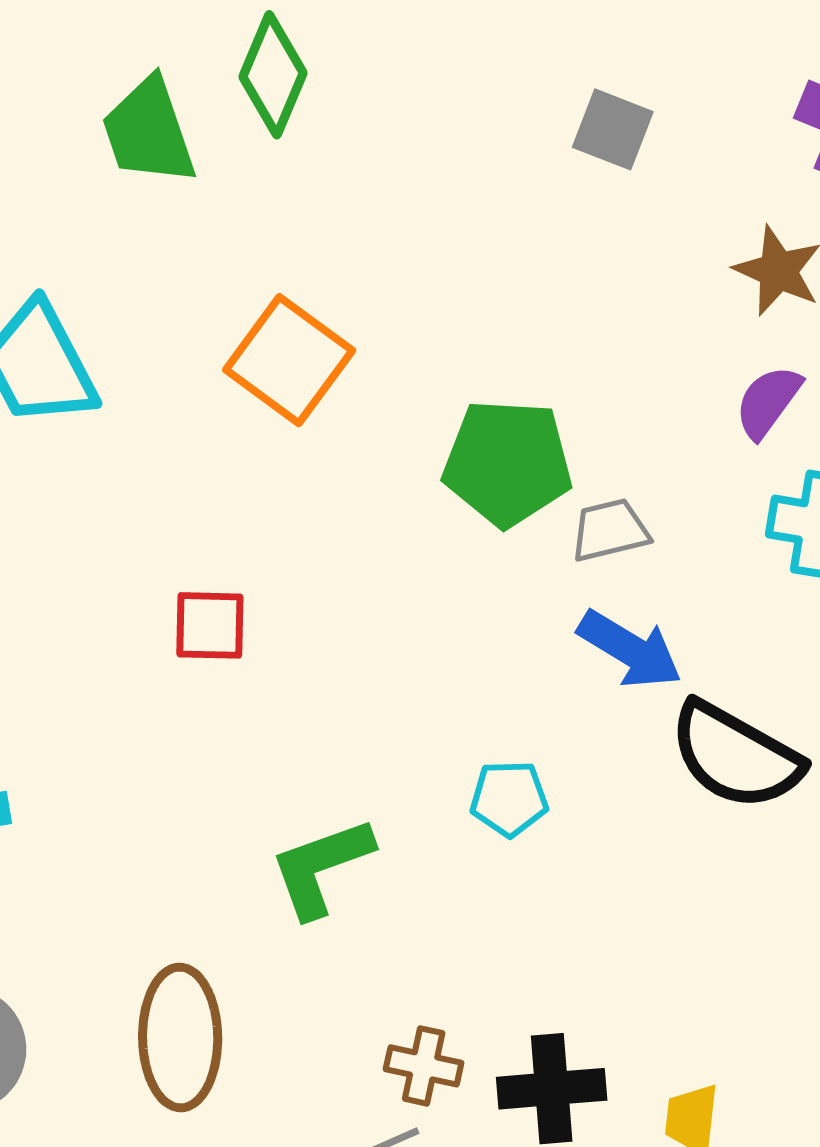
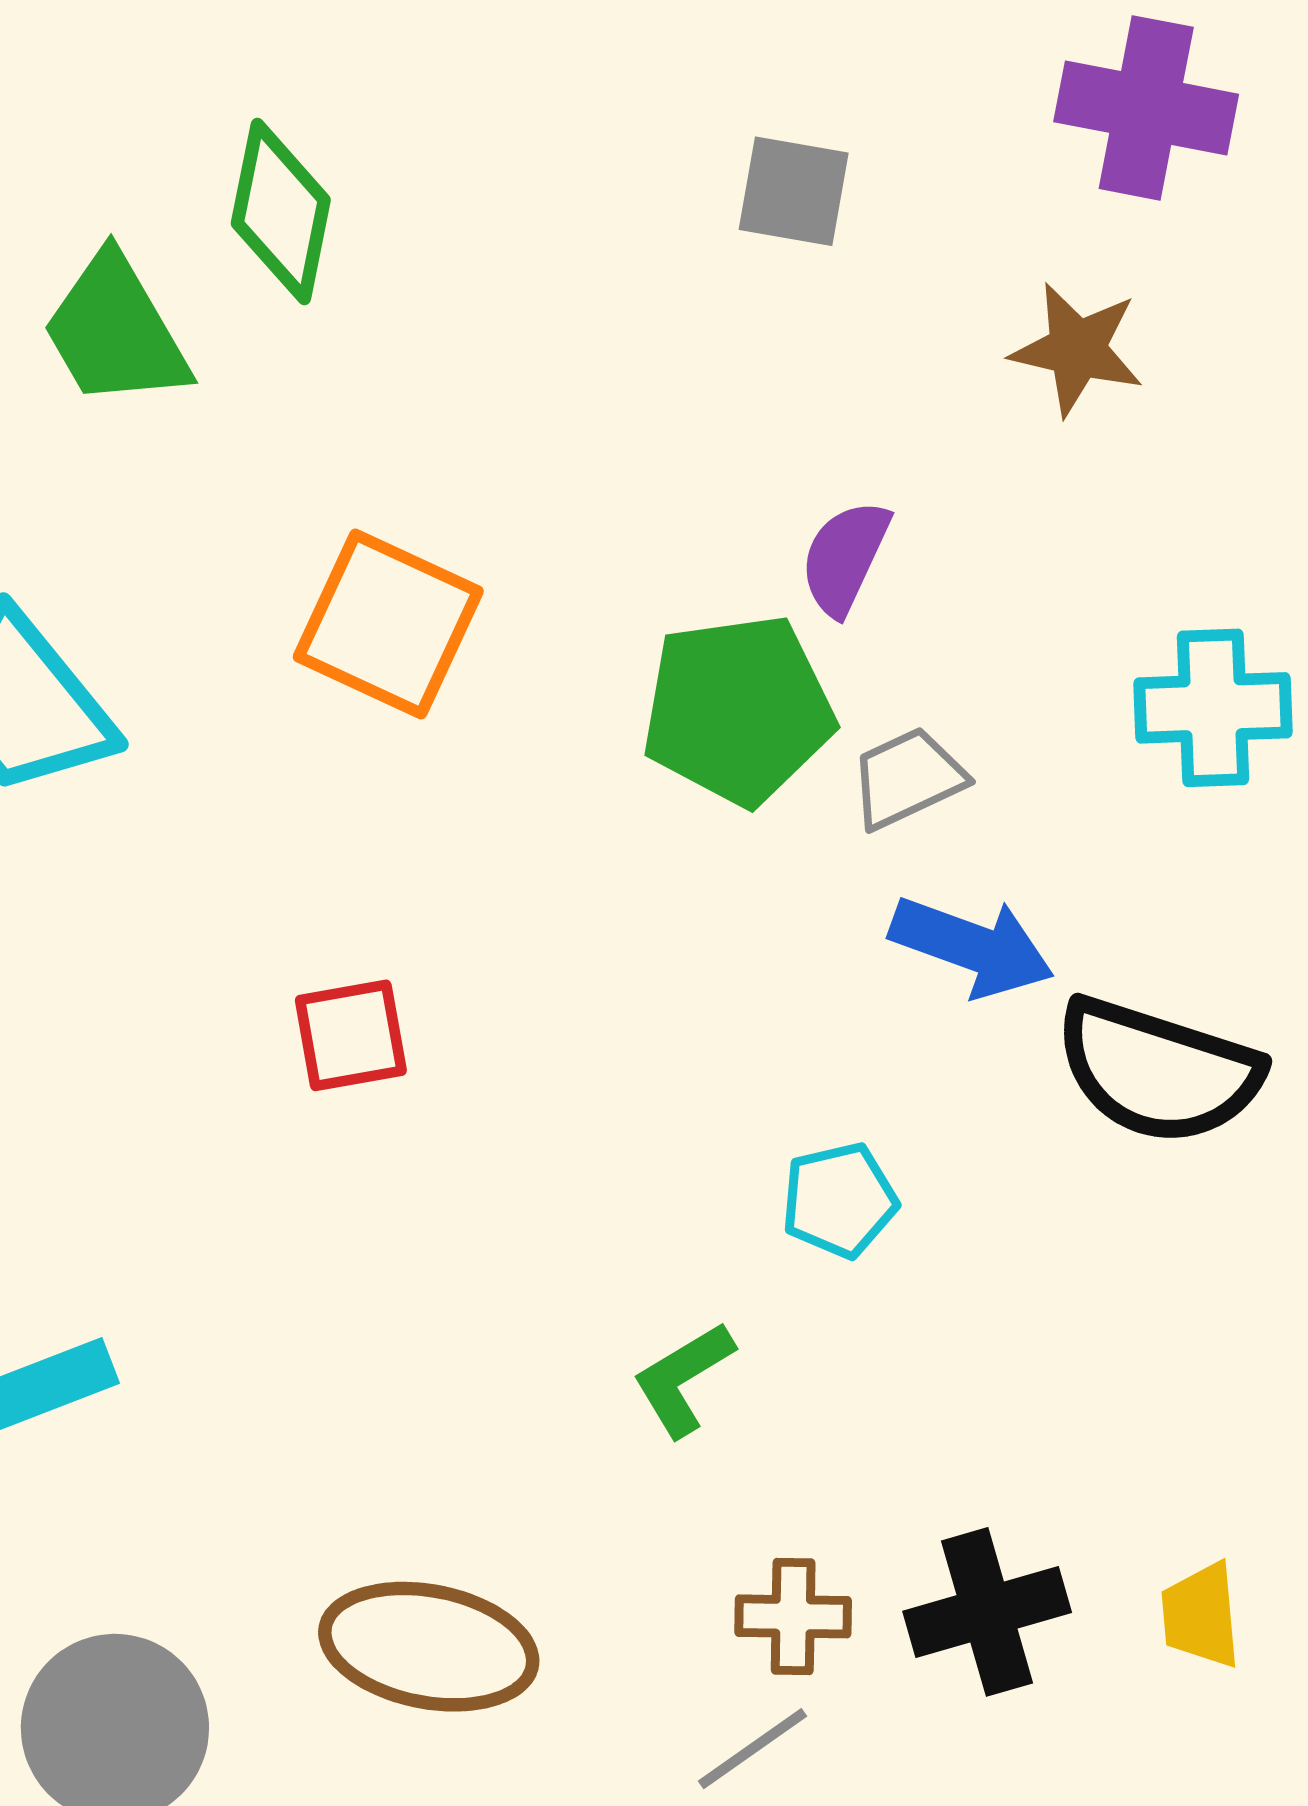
purple semicircle: (768, 402) -> (845, 557), moved
green L-shape: (321, 867) -> (683, 1379), moved, size x0.7
brown ellipse: (180, 1037) -> (429, 1647), turned -67

